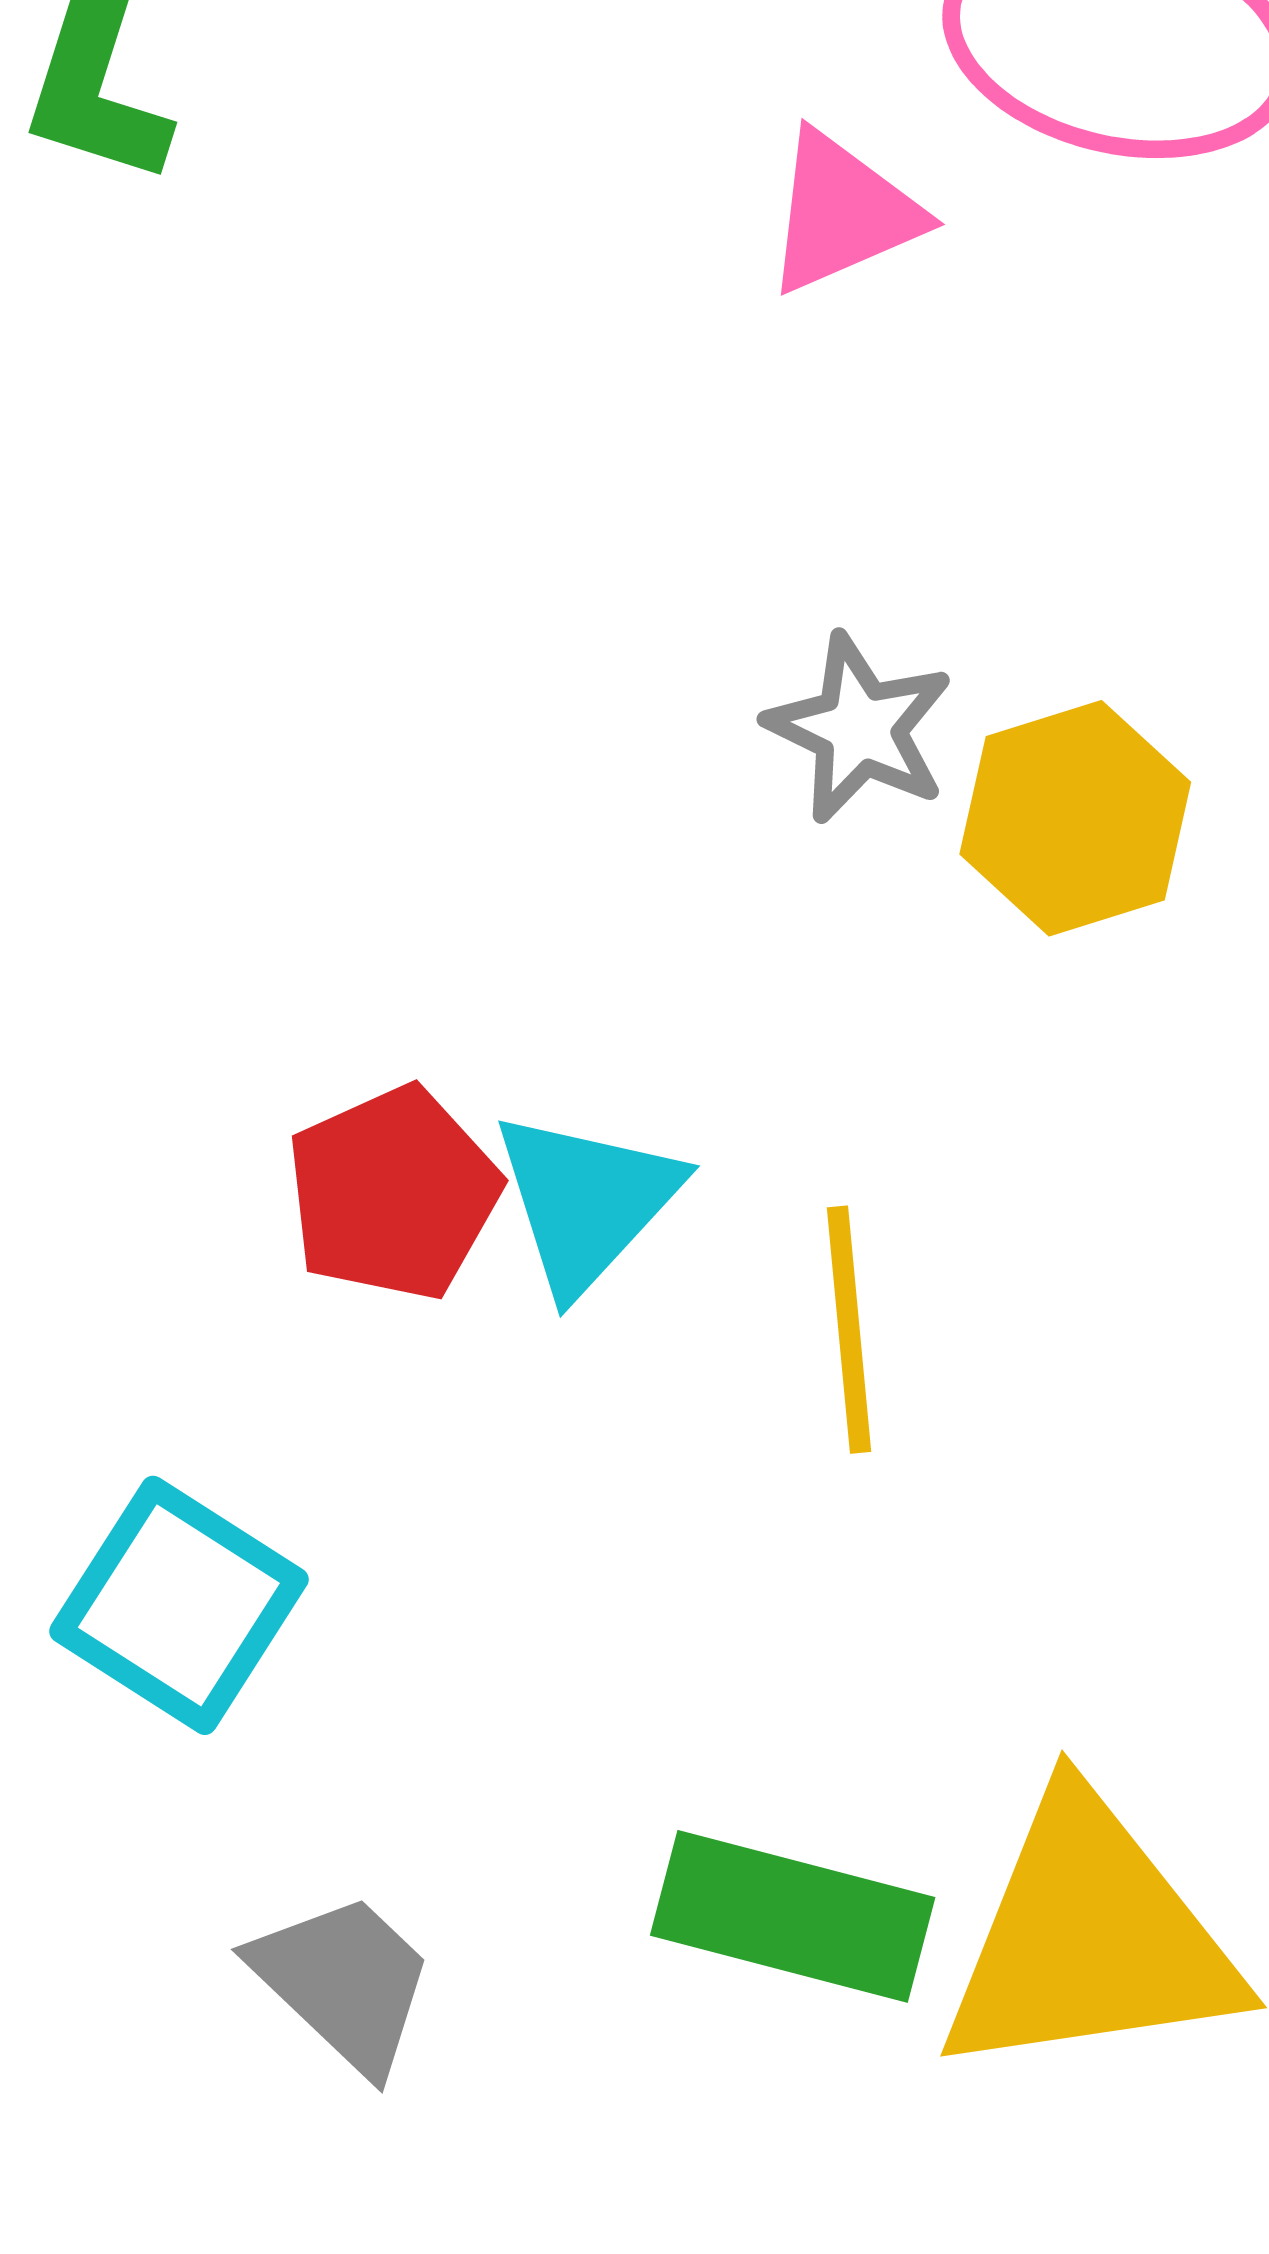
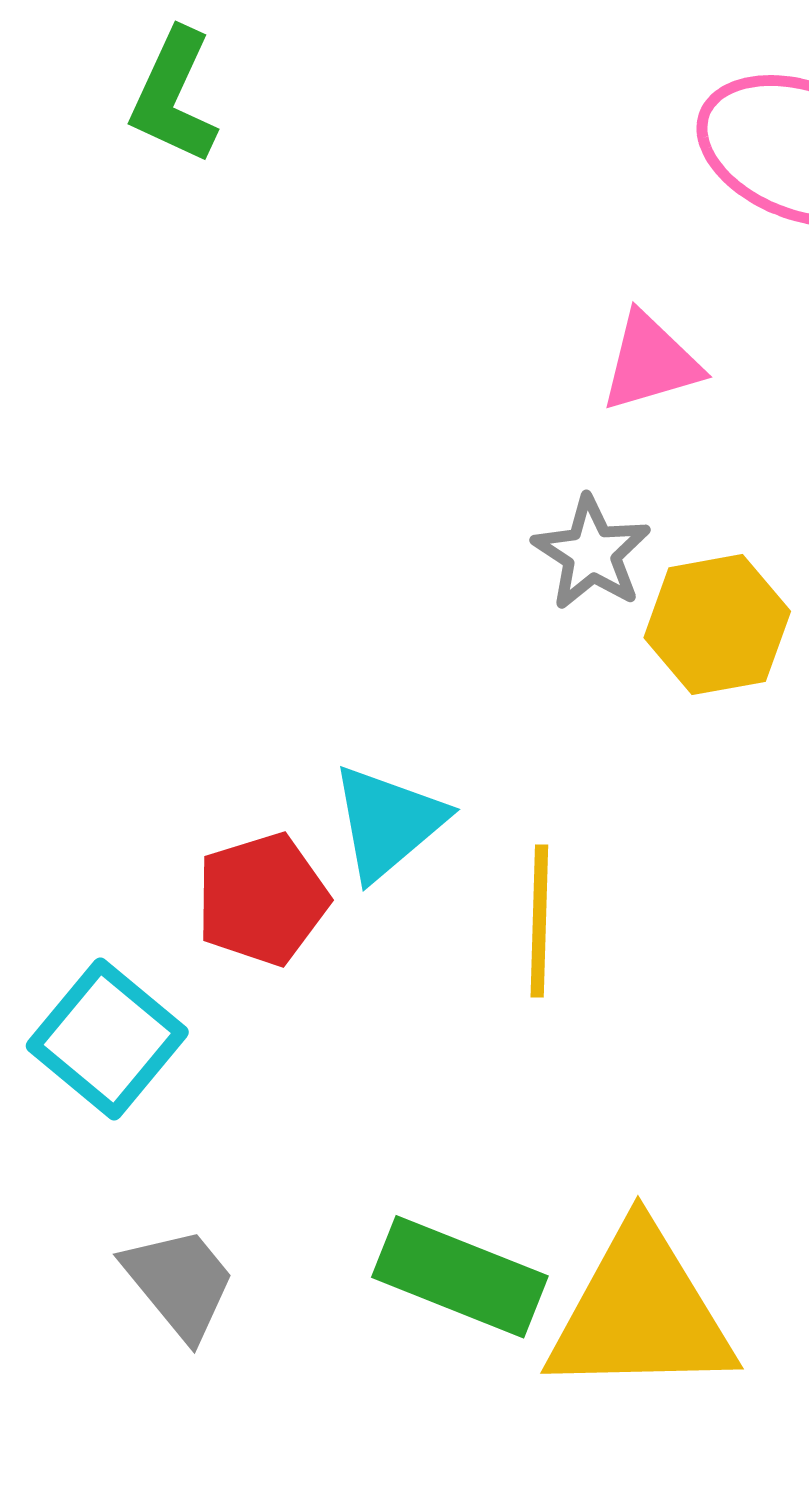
pink triangle: (843, 213) -> (651, 362), moved
red pentagon: (393, 1193) -> (262, 899), moved

